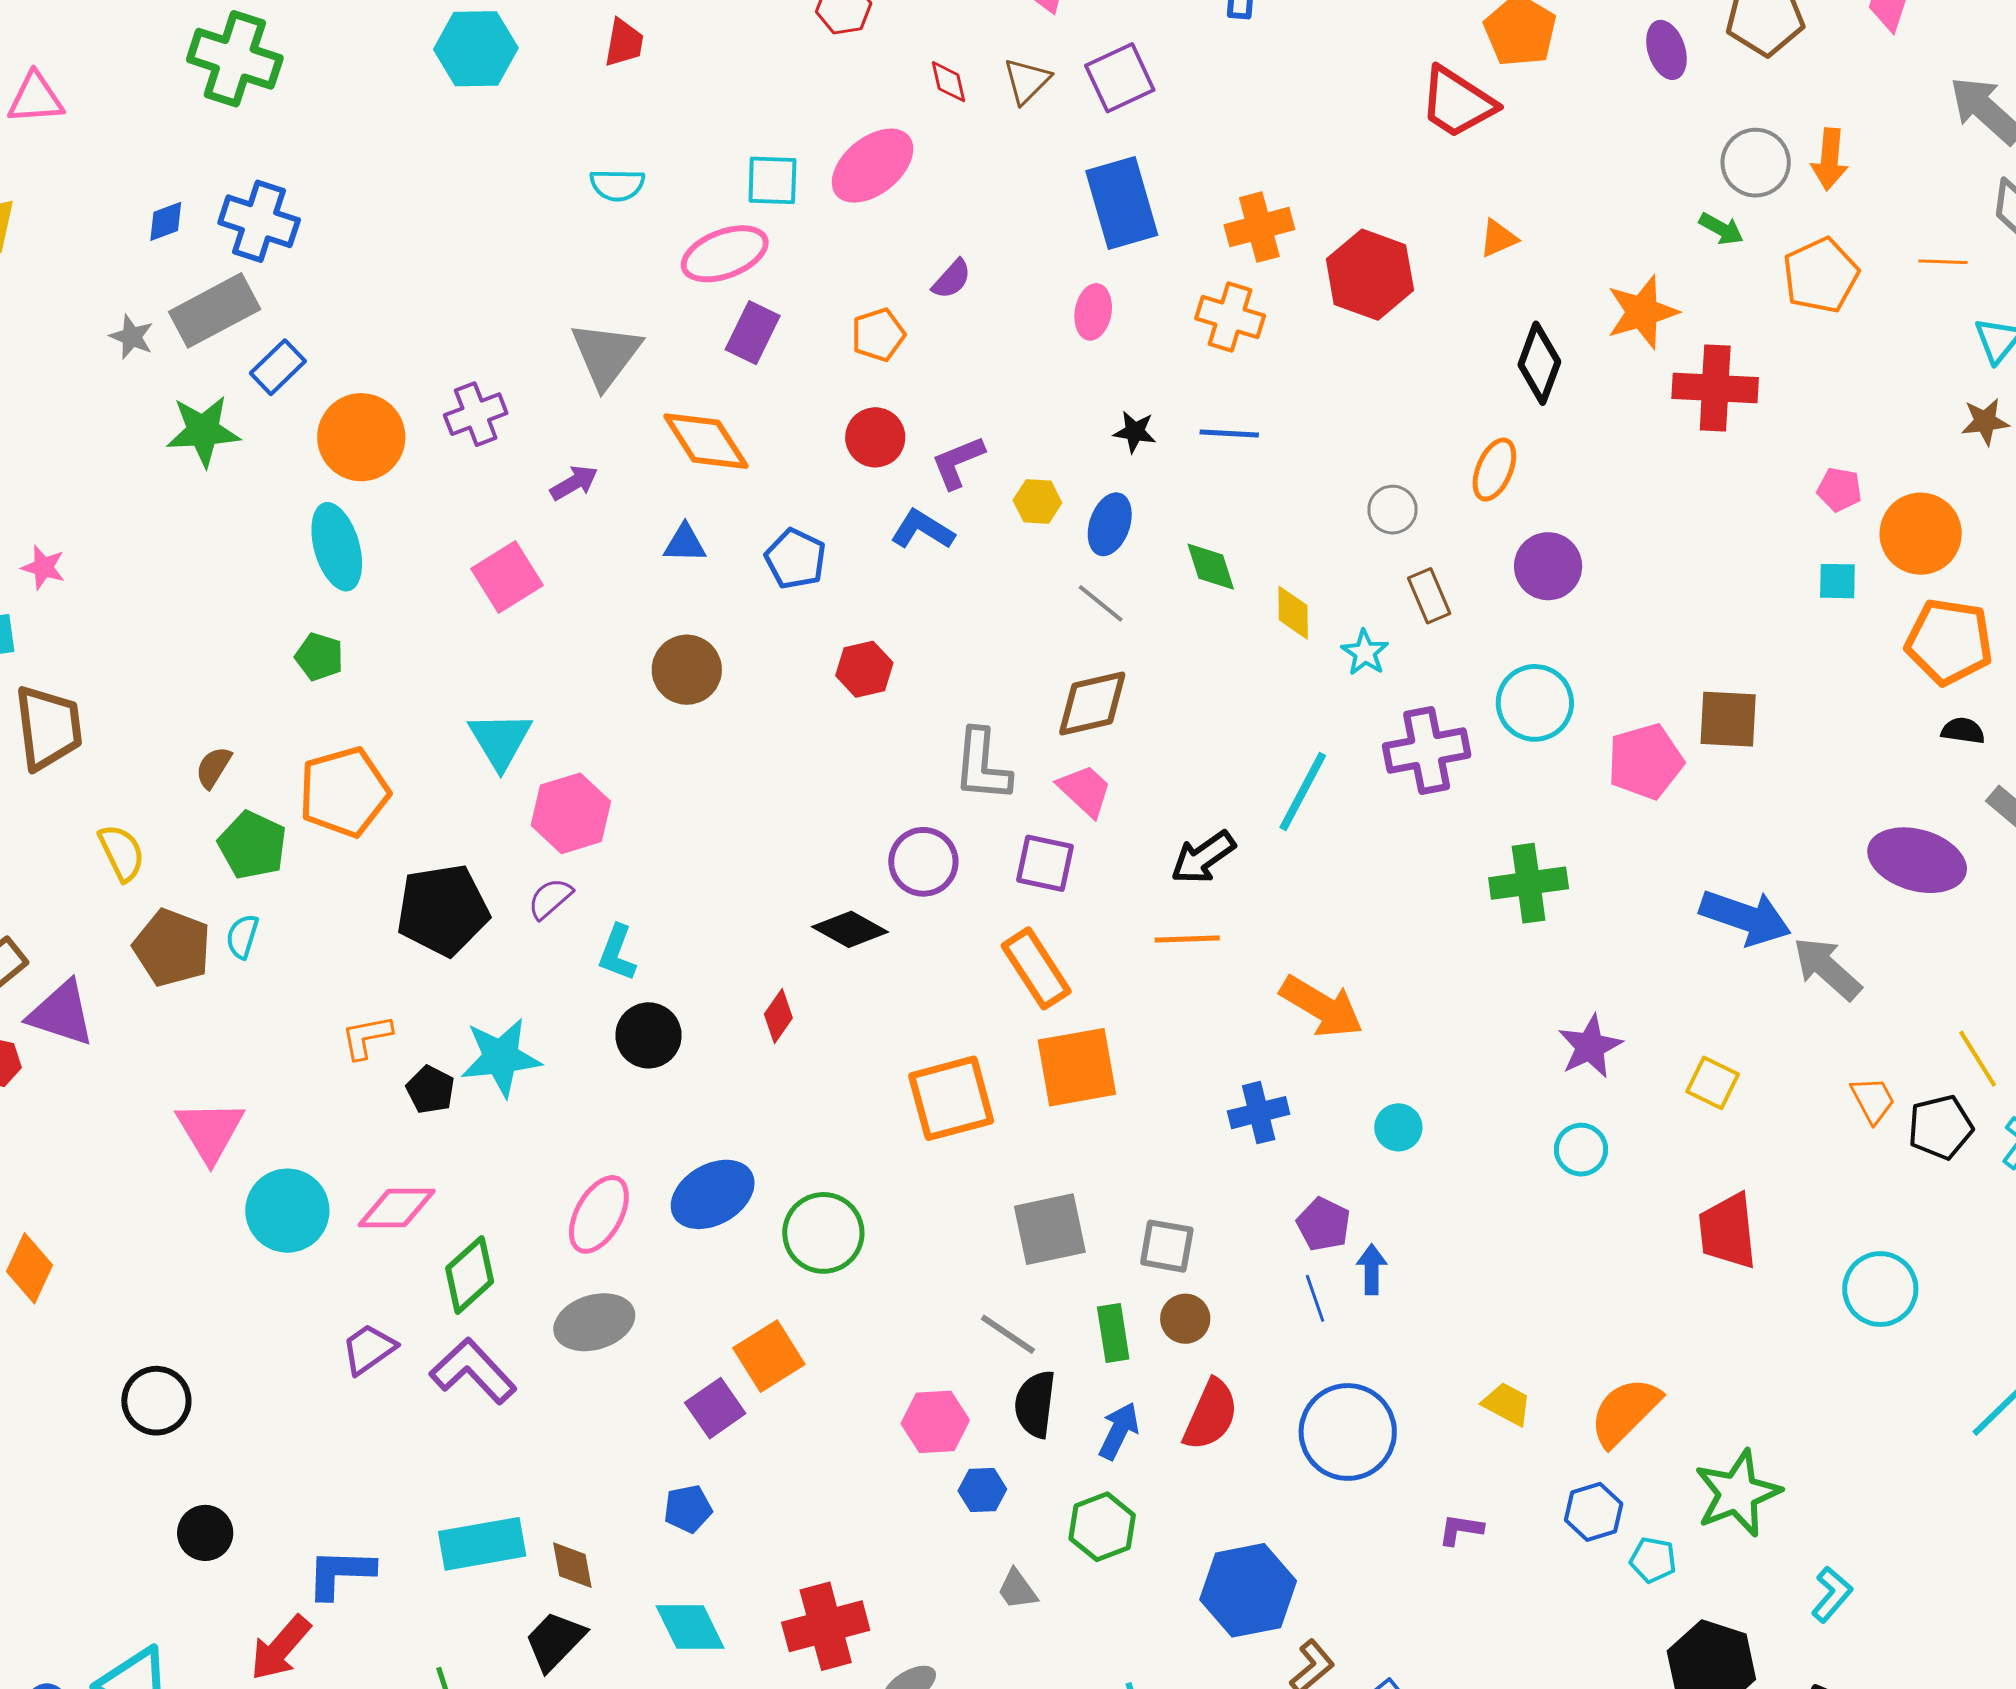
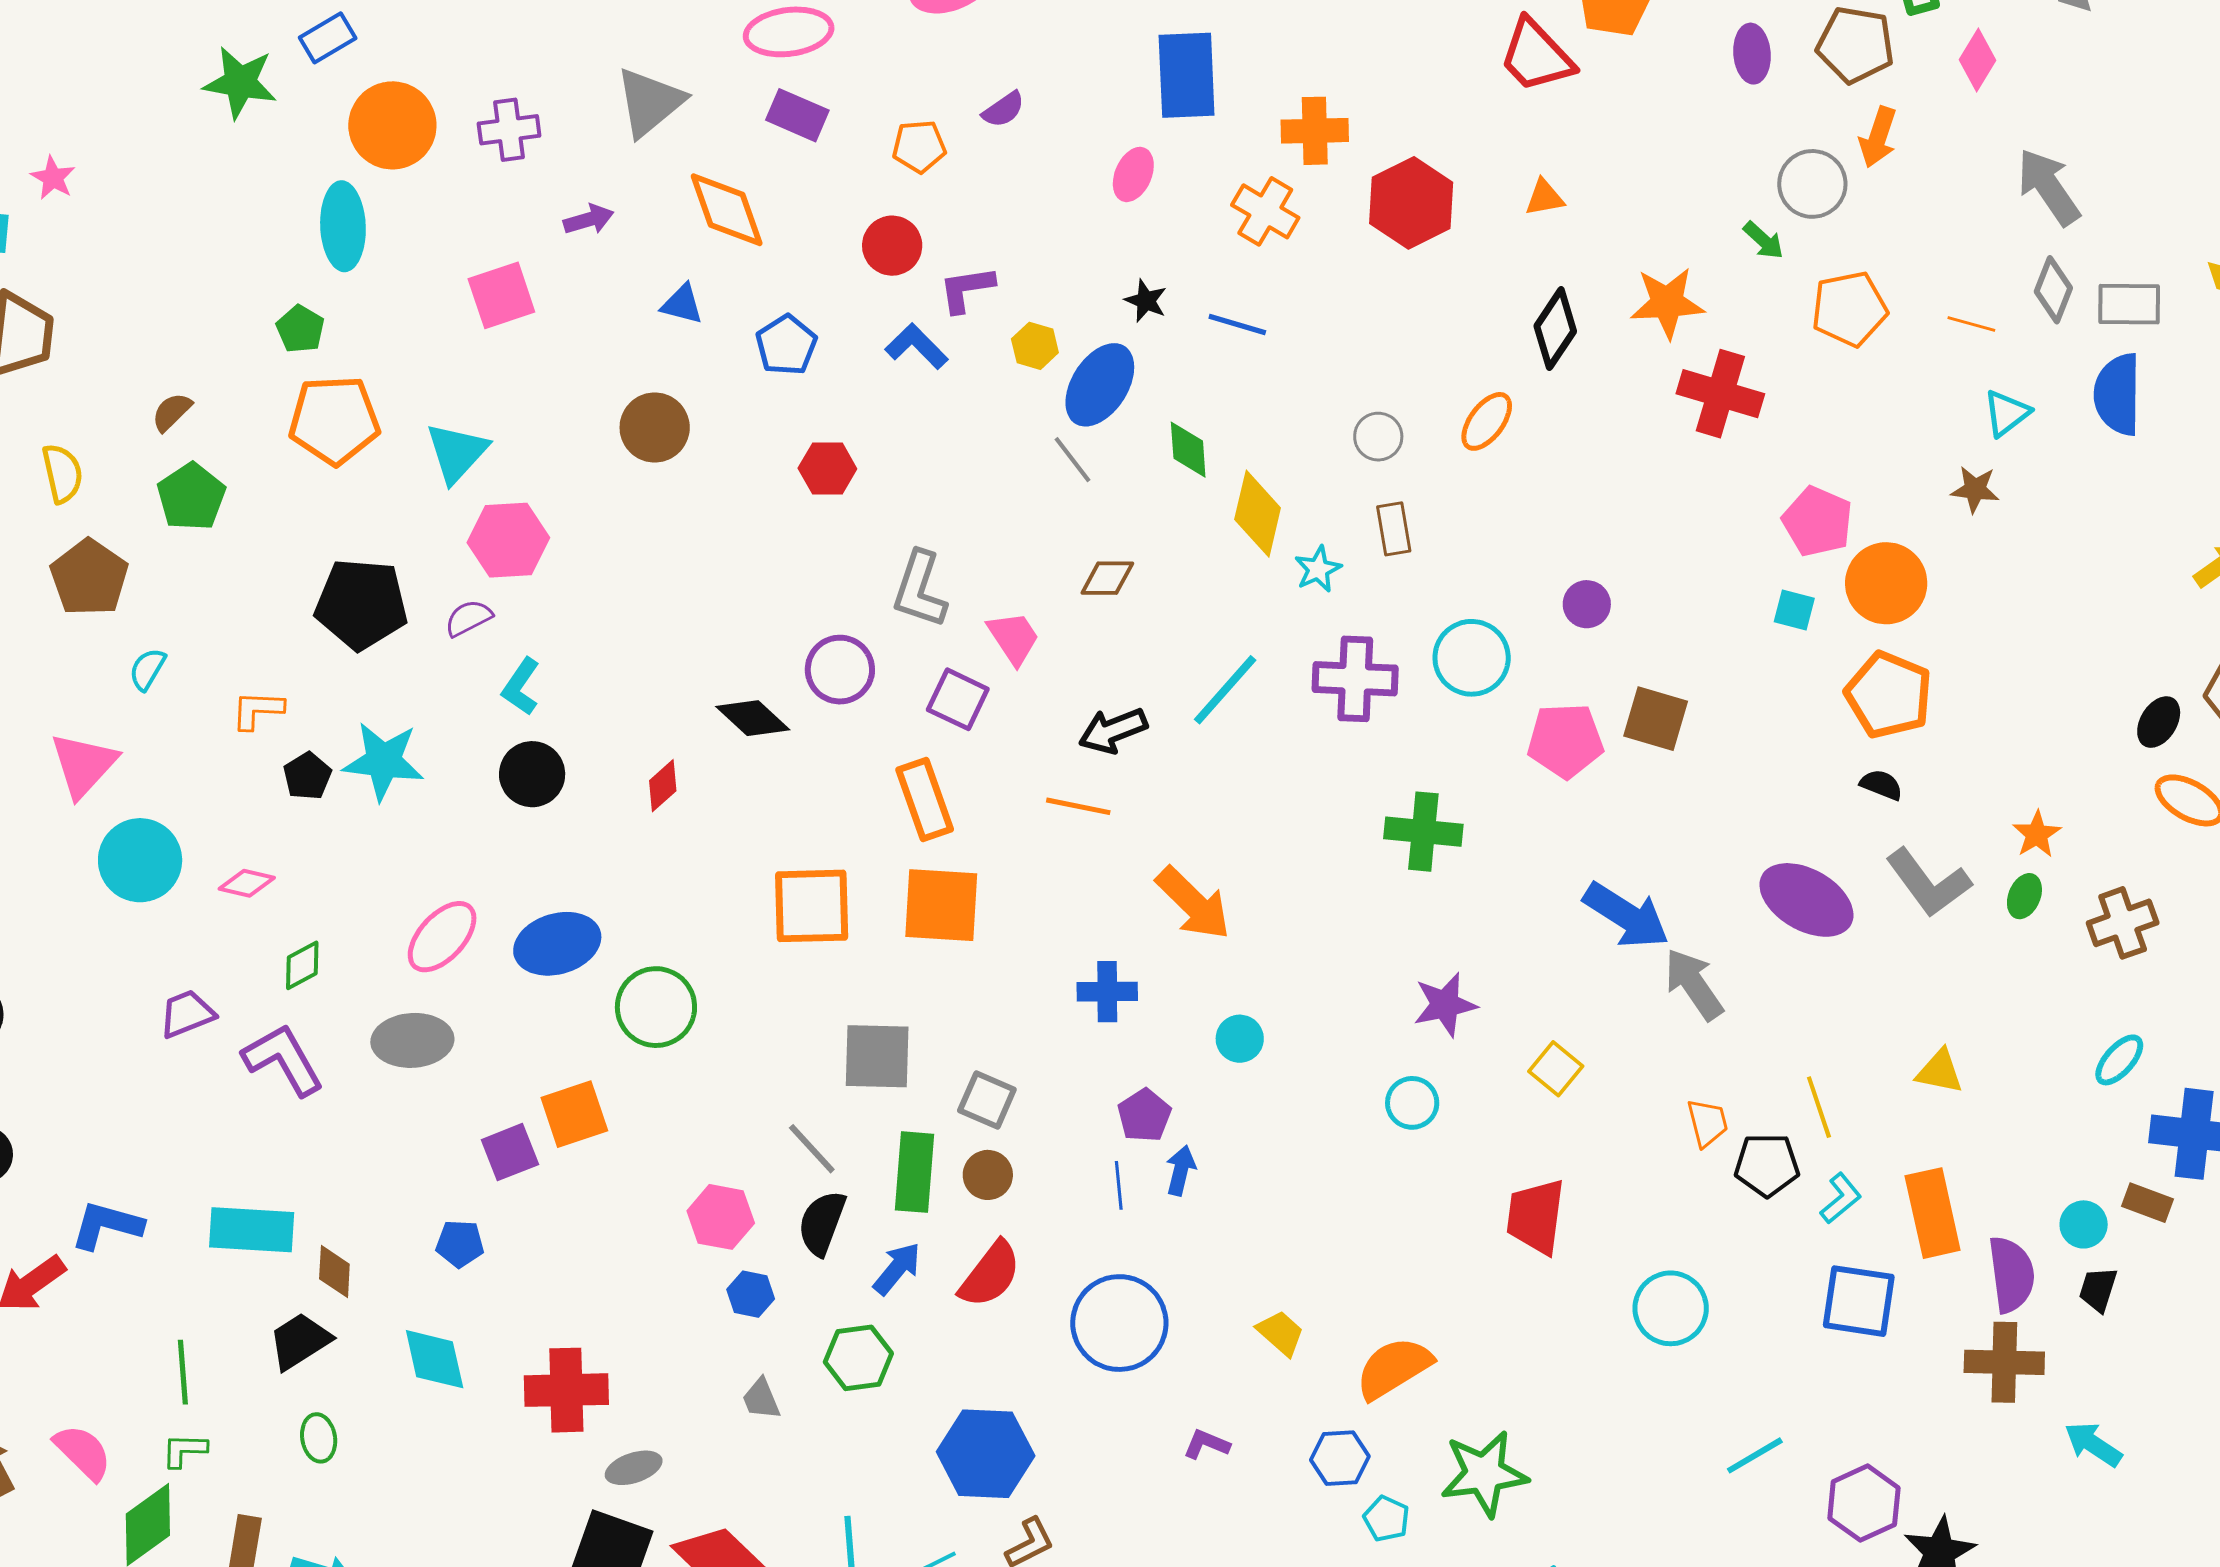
orange arrow: (1830, 159) -> (1878, 137), moved
purple rectangle: (753, 333) -> (797, 115), turned 74
pink pentagon: (1839, 490) -> (1818, 521), size x1.6
blue ellipse: (1110, 524) -> (1100, 385), size x1.4
purple circle: (1548, 566) -> (1587, 604), moved, size x0.7
yellow diamond: (1293, 613) -> (1258, 514), size x1.5
brown diamond: (1092, 703) -> (1107, 578), moved, size x0.7
orange pentagon: (344, 792) -> (334, 420), moved
cyan semicircle: (242, 936) -> (147, 669), moved
pink diamond: (397, 1208) -> (247, 883), size x0.7
green diamond: (470, 1275) -> (302, 965), size x0.7
green rectangle: (1113, 1333) -> (914, 1172), size x1.4

